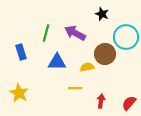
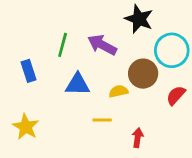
black star: (102, 14) -> (139, 19), size x1.5
red semicircle: (129, 103) -> (176, 95), moved

